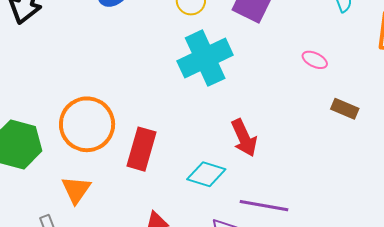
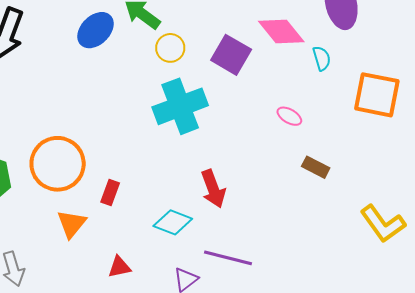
red rectangle: (142, 149) -> (110, 192), size x0.6
orange triangle: (76, 190) -> (72, 224), moved

